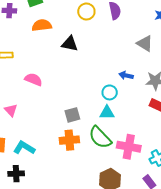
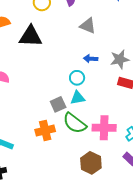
gray triangle: (145, 43) -> (88, 26), moved
black triangle: (70, 44) -> (31, 36), size x1.4
gray square: (72, 115) -> (58, 104), moved

